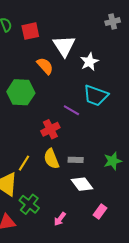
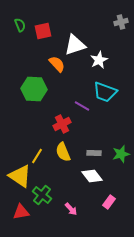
white triangle: (64, 46) -> (75, 45), turned 45
gray rectangle: (76, 160) -> (94, 153), moved
pink arrow: (60, 219) -> (71, 209), turned -80

